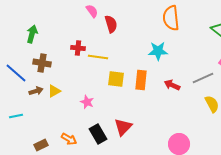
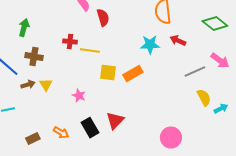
orange rectangle: (141, 80) -> (133, 74), turned 54
red arrow: (172, 85) -> (178, 41), moved
yellow triangle: (54, 91) -> (46, 85), turned -32

